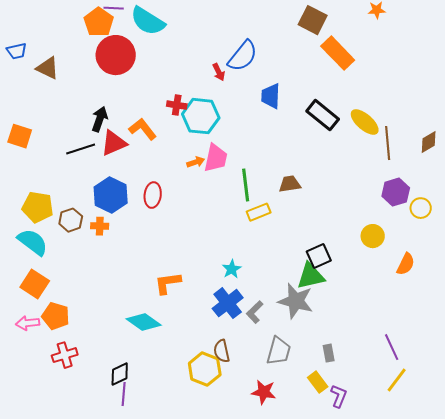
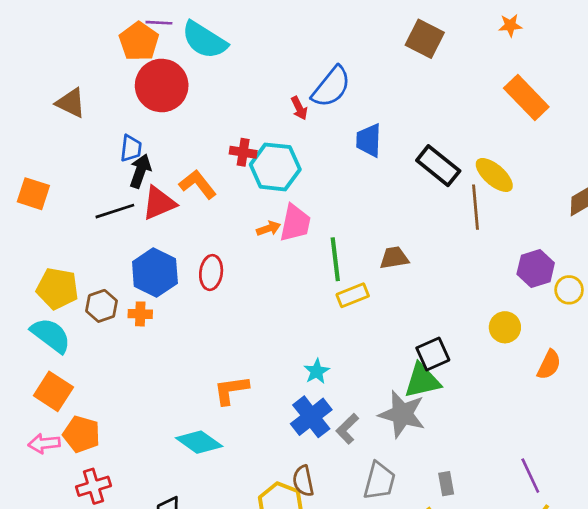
blue trapezoid: (17, 51) -> (131, 148), moved, turned -70
orange rectangle: (338, 53) -> (526, 98), moved
brown line: (388, 143) -> (476, 207), moved

